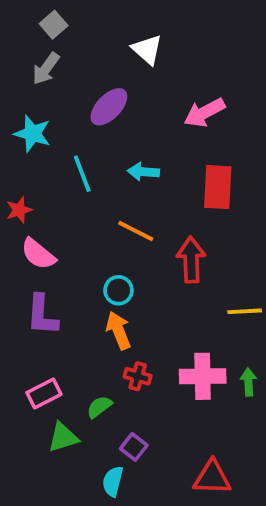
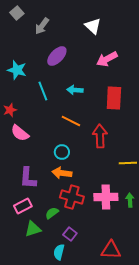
gray square: (54, 25) -> (17, 13), moved
white triangle: (147, 49) -> (93, 26), moved
gray arrow: (46, 69) -> (42, 26), moved
purple L-shape: (42, 315) -> (28, 178), moved
orange arrow: (118, 330) -> (62, 173), turned -60
red cross: (138, 376) -> (72, 197), size x1.6

